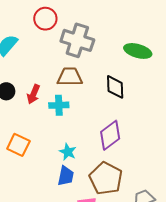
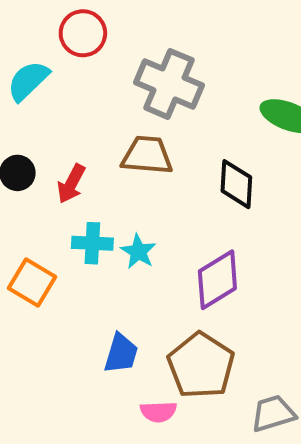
red circle: (45, 19) -> (83, 33), moved
cyan cross: (59, 105) -> (92, 243), moved
cyan star: (68, 152) -> (138, 252), moved

